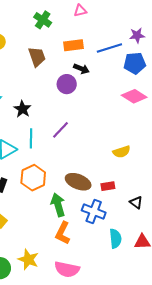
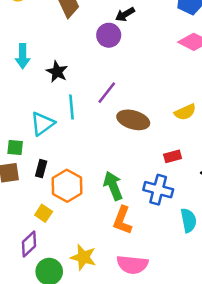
black arrow: (81, 69) -> (125, 14), turned 133
orange hexagon: (33, 178) -> (67, 186), moved
brown ellipse: (78, 182) -> (133, 120), moved

